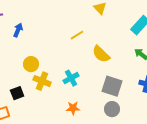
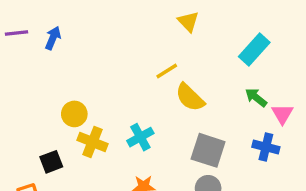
blue arrow: (18, 30) -> (53, 38), moved
yellow line: (77, 35) -> (167, 71), moved

